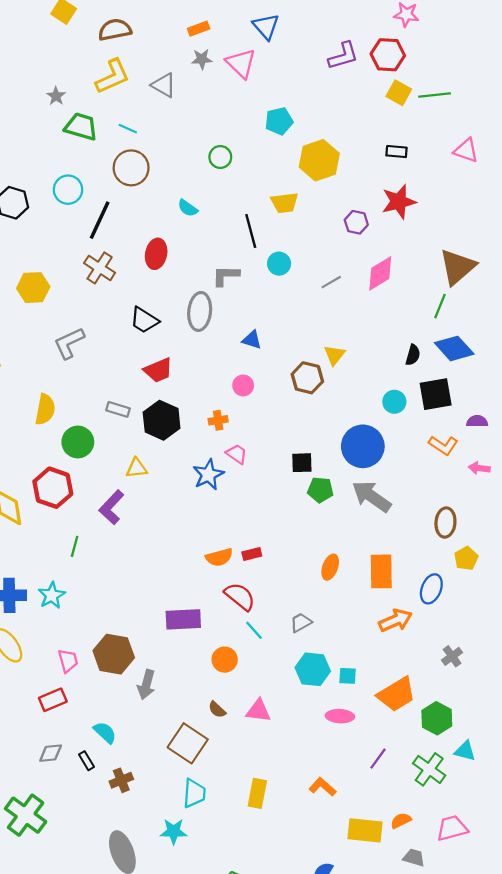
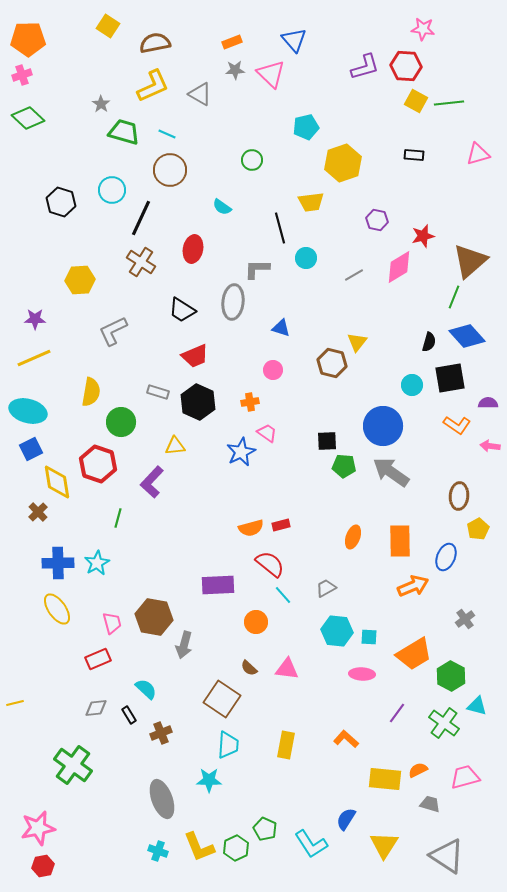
pink triangle: (466, 150) -> (478, 154), turned -35
red star: (399, 202) -> (423, 236), moved, size x0.7

